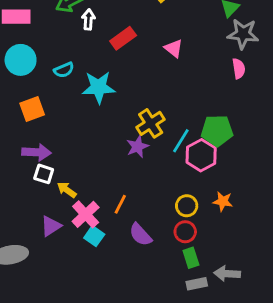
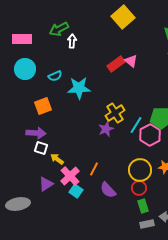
red rectangle: (123, 38) -> (116, 64), moved
orange square: (32, 109) -> (43, 106), moved
yellow circle: (187, 206) -> (140, 170), size x1.5

